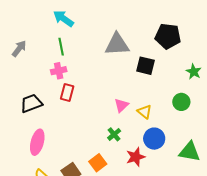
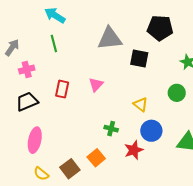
pink cross: (59, 71) -> (27, 70), moved
pink triangle: (121, 105) -> (96, 85), moved
green cross: (114, 134) -> (111, 129), turned -32

